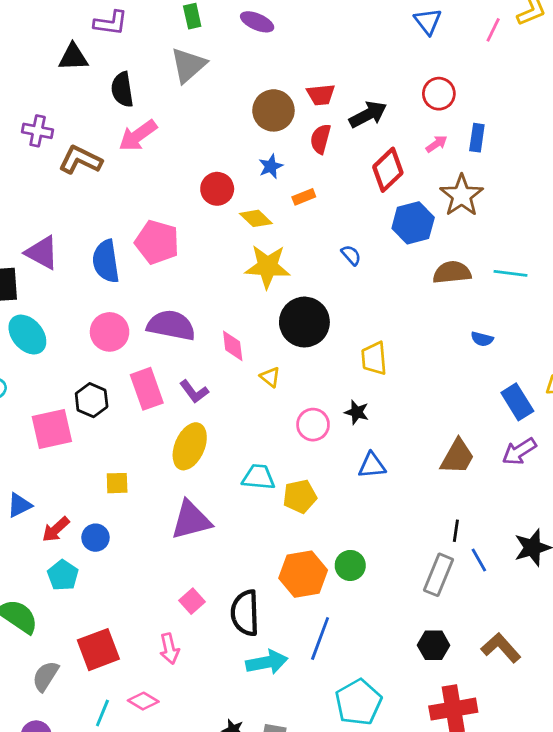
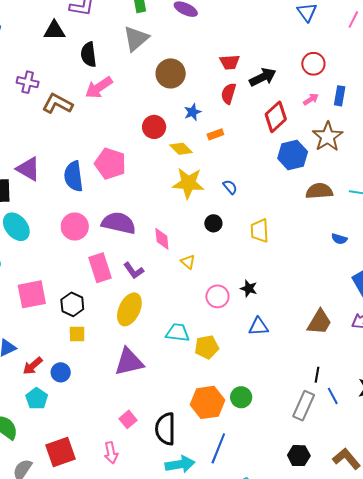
brown circle: (273, 110) -> (171, 73), moved
blue semicircle: (351, 255) -> (230, 187), moved
black circle: (304, 322) -> (213, 223), size x0.5
yellow trapezoid: (374, 358) -> (260, 231), moved
black hexagon: (92, 400) -> (72, 304), moved

